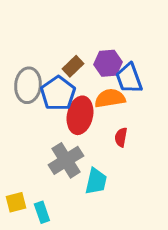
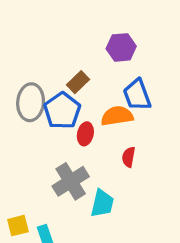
purple hexagon: (108, 63) -> (121, 47), moved
red ellipse: (80, 115) -> (85, 134), size x0.6

